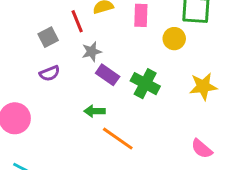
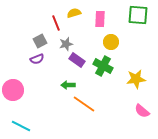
gray square: (48, 37) -> (40, 41), moved
yellow circle: (174, 39) -> (111, 42), moved
yellow star: (203, 86) -> (136, 79), moved

